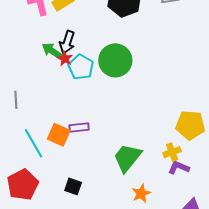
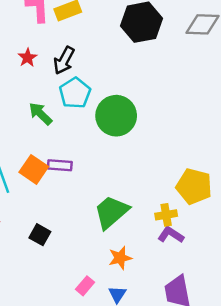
green arrow: (52, 51) -> (40, 114), moved
red star: (65, 59) -> (28, 58), moved
green circle: (115, 60) -> (116, 116), moved

